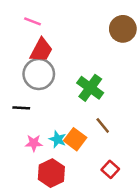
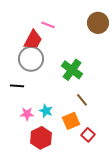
pink line: (32, 21) -> (48, 25), moved
orange square: (75, 139) -> (71, 121), moved, turned 30

